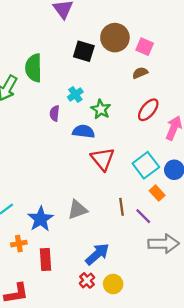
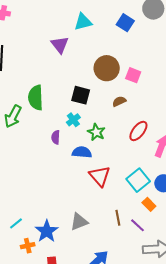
black square: (84, 51) -> (81, 95), moved
brown semicircle: (140, 73) -> (119, 101), moved
orange cross: (19, 244) -> (28, 246), moved

